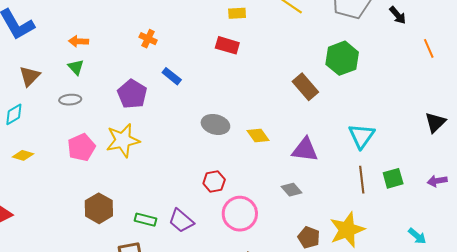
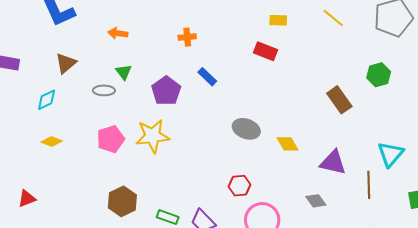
orange cross: (148, 39) -> (187, 37), turned -36
green hexagon: (342, 58) -> (379, 75), size x0.7
green triangle: (76, 67) -> (124, 72), moved
brown line: (362, 180) -> (369, 185), moved

